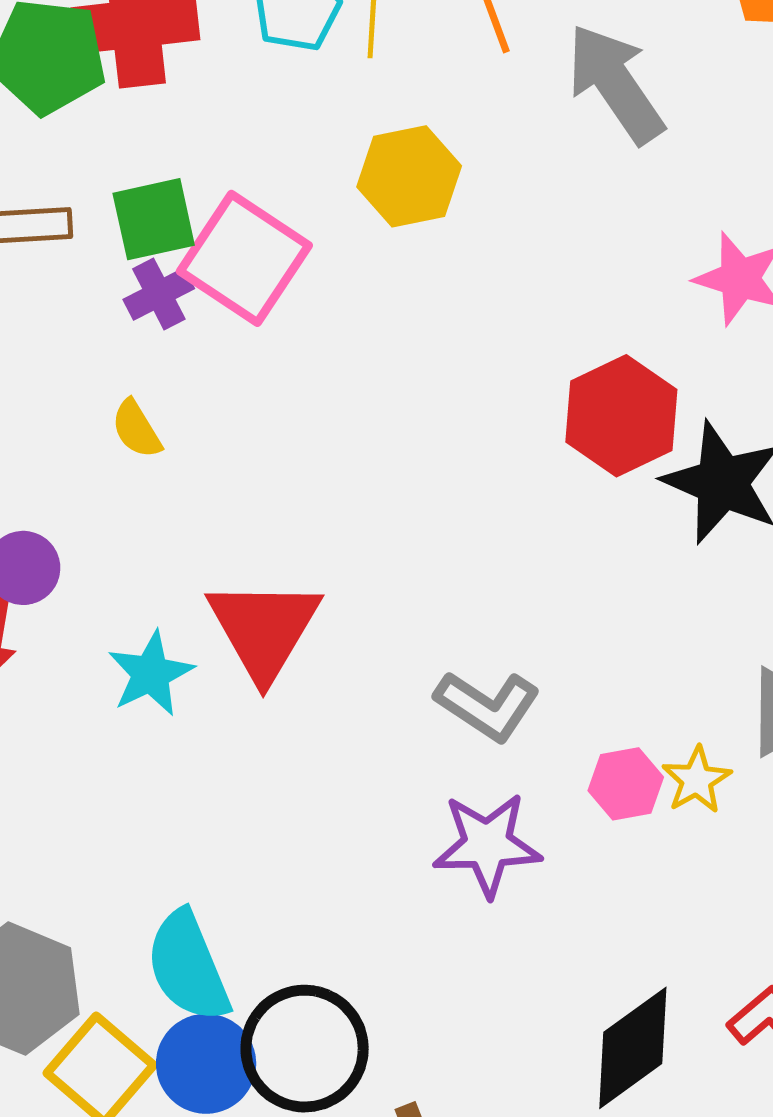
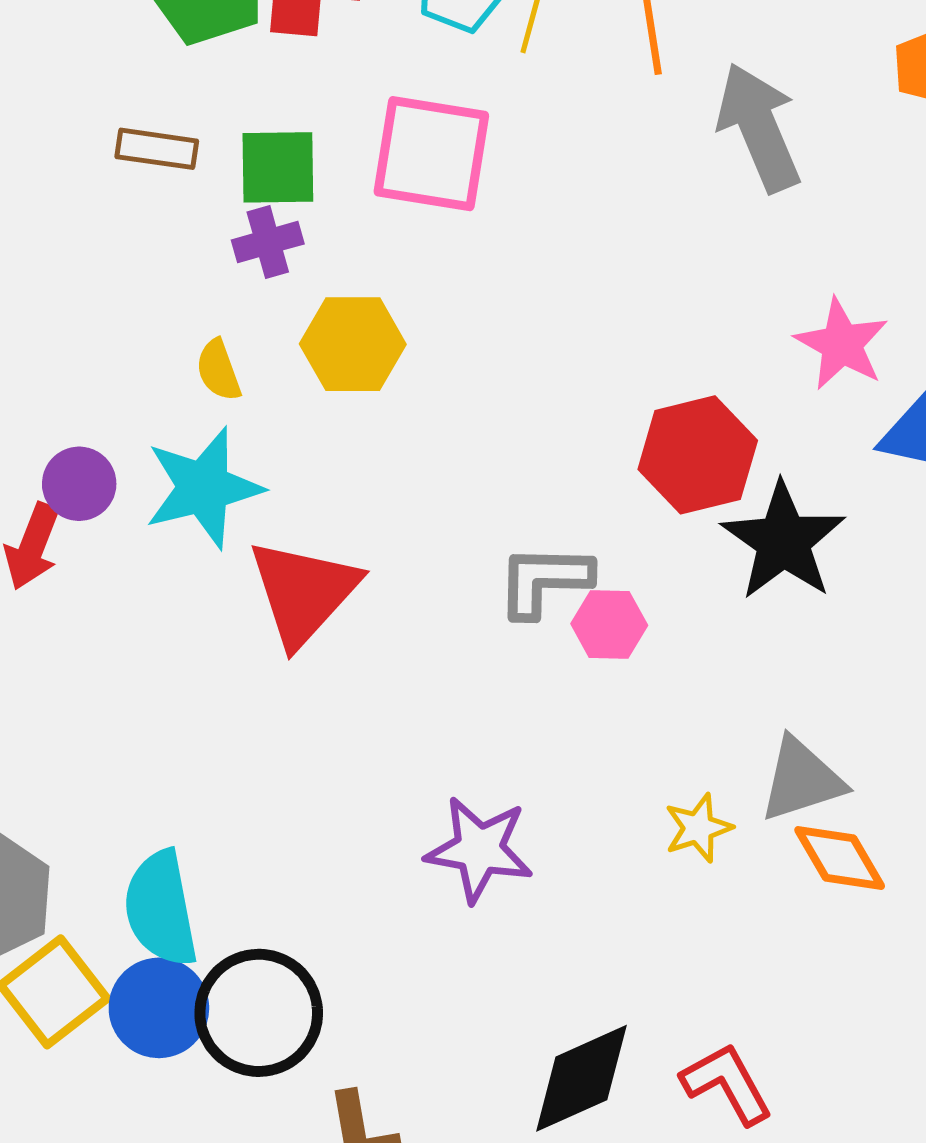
yellow hexagon: (409, 176) -> (353, 344), moved
pink square: (244, 258) -> (431, 154), moved, turned -36
cyan star: (151, 674) -> (204, 488), moved, size x1.4
gray L-shape: (487, 706) -> (544, 580), moved, turned 136
pink hexagon: (626, 784) -> (609, 625), moved

